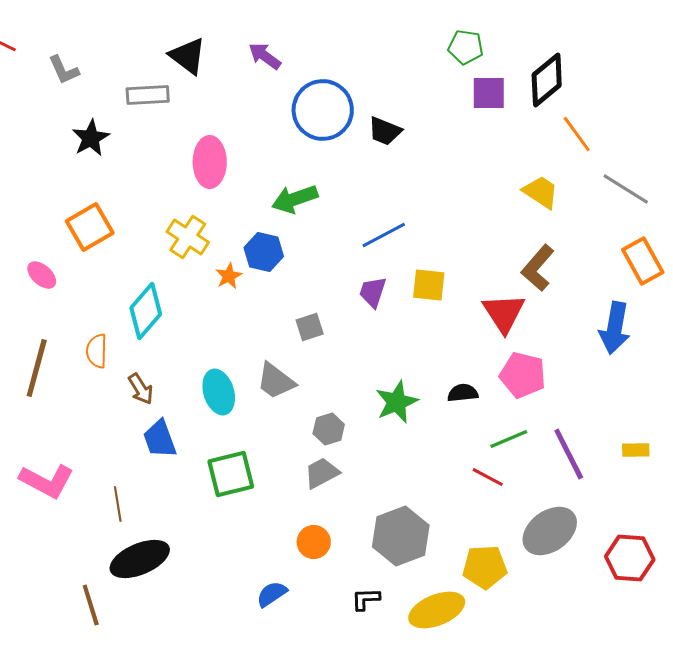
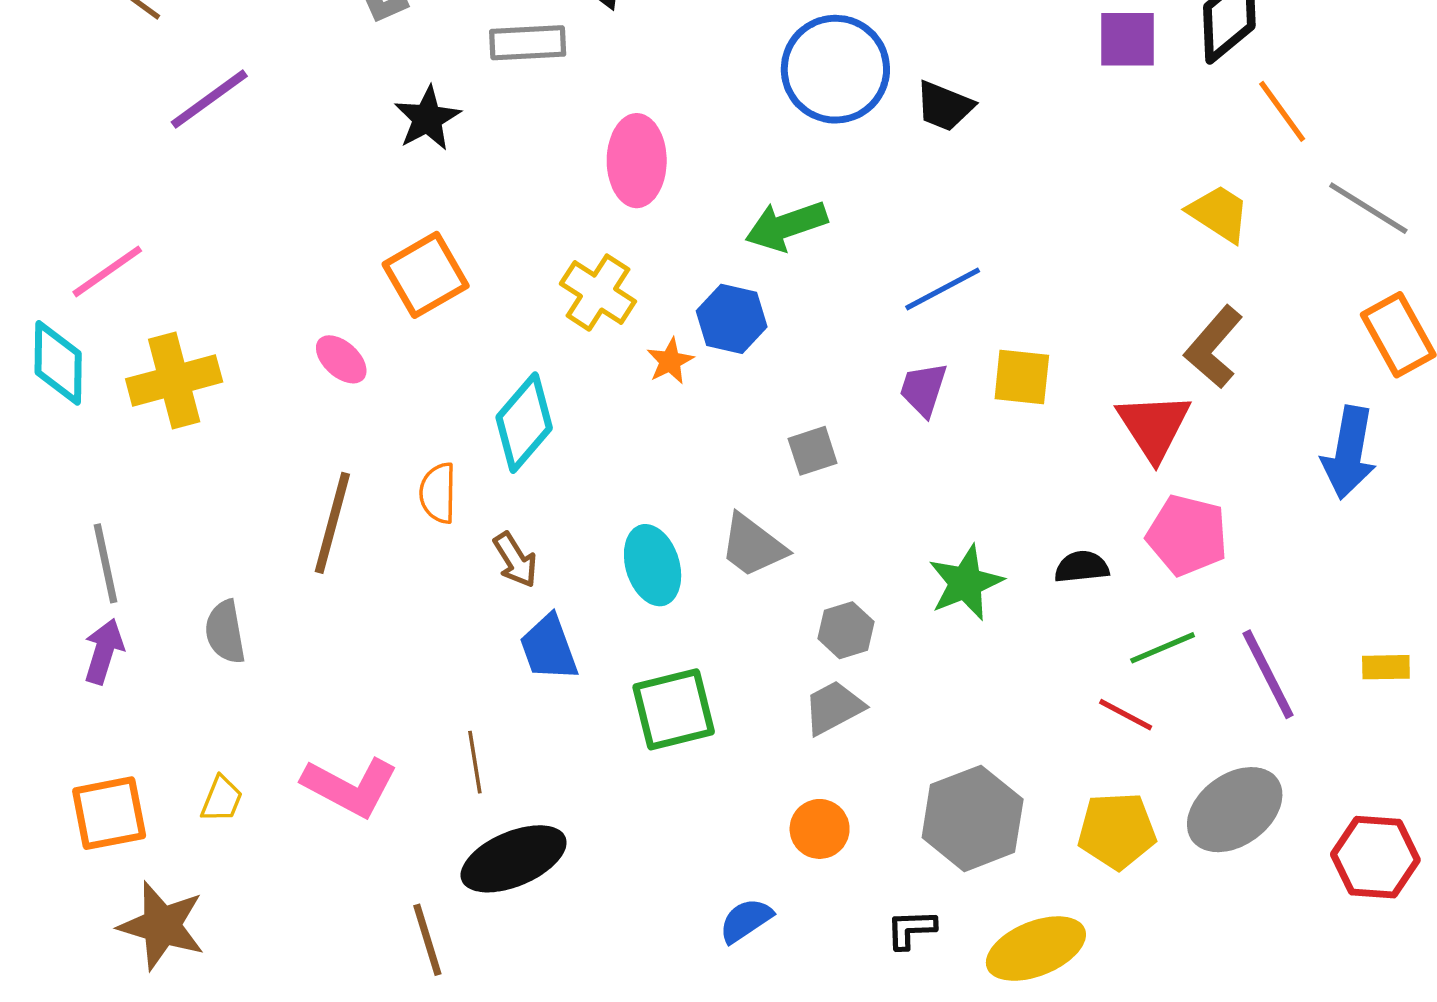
pink L-shape: (47, 481) -> (350, 787), moved
yellow pentagon: (485, 567) -> (1117, 831), moved

